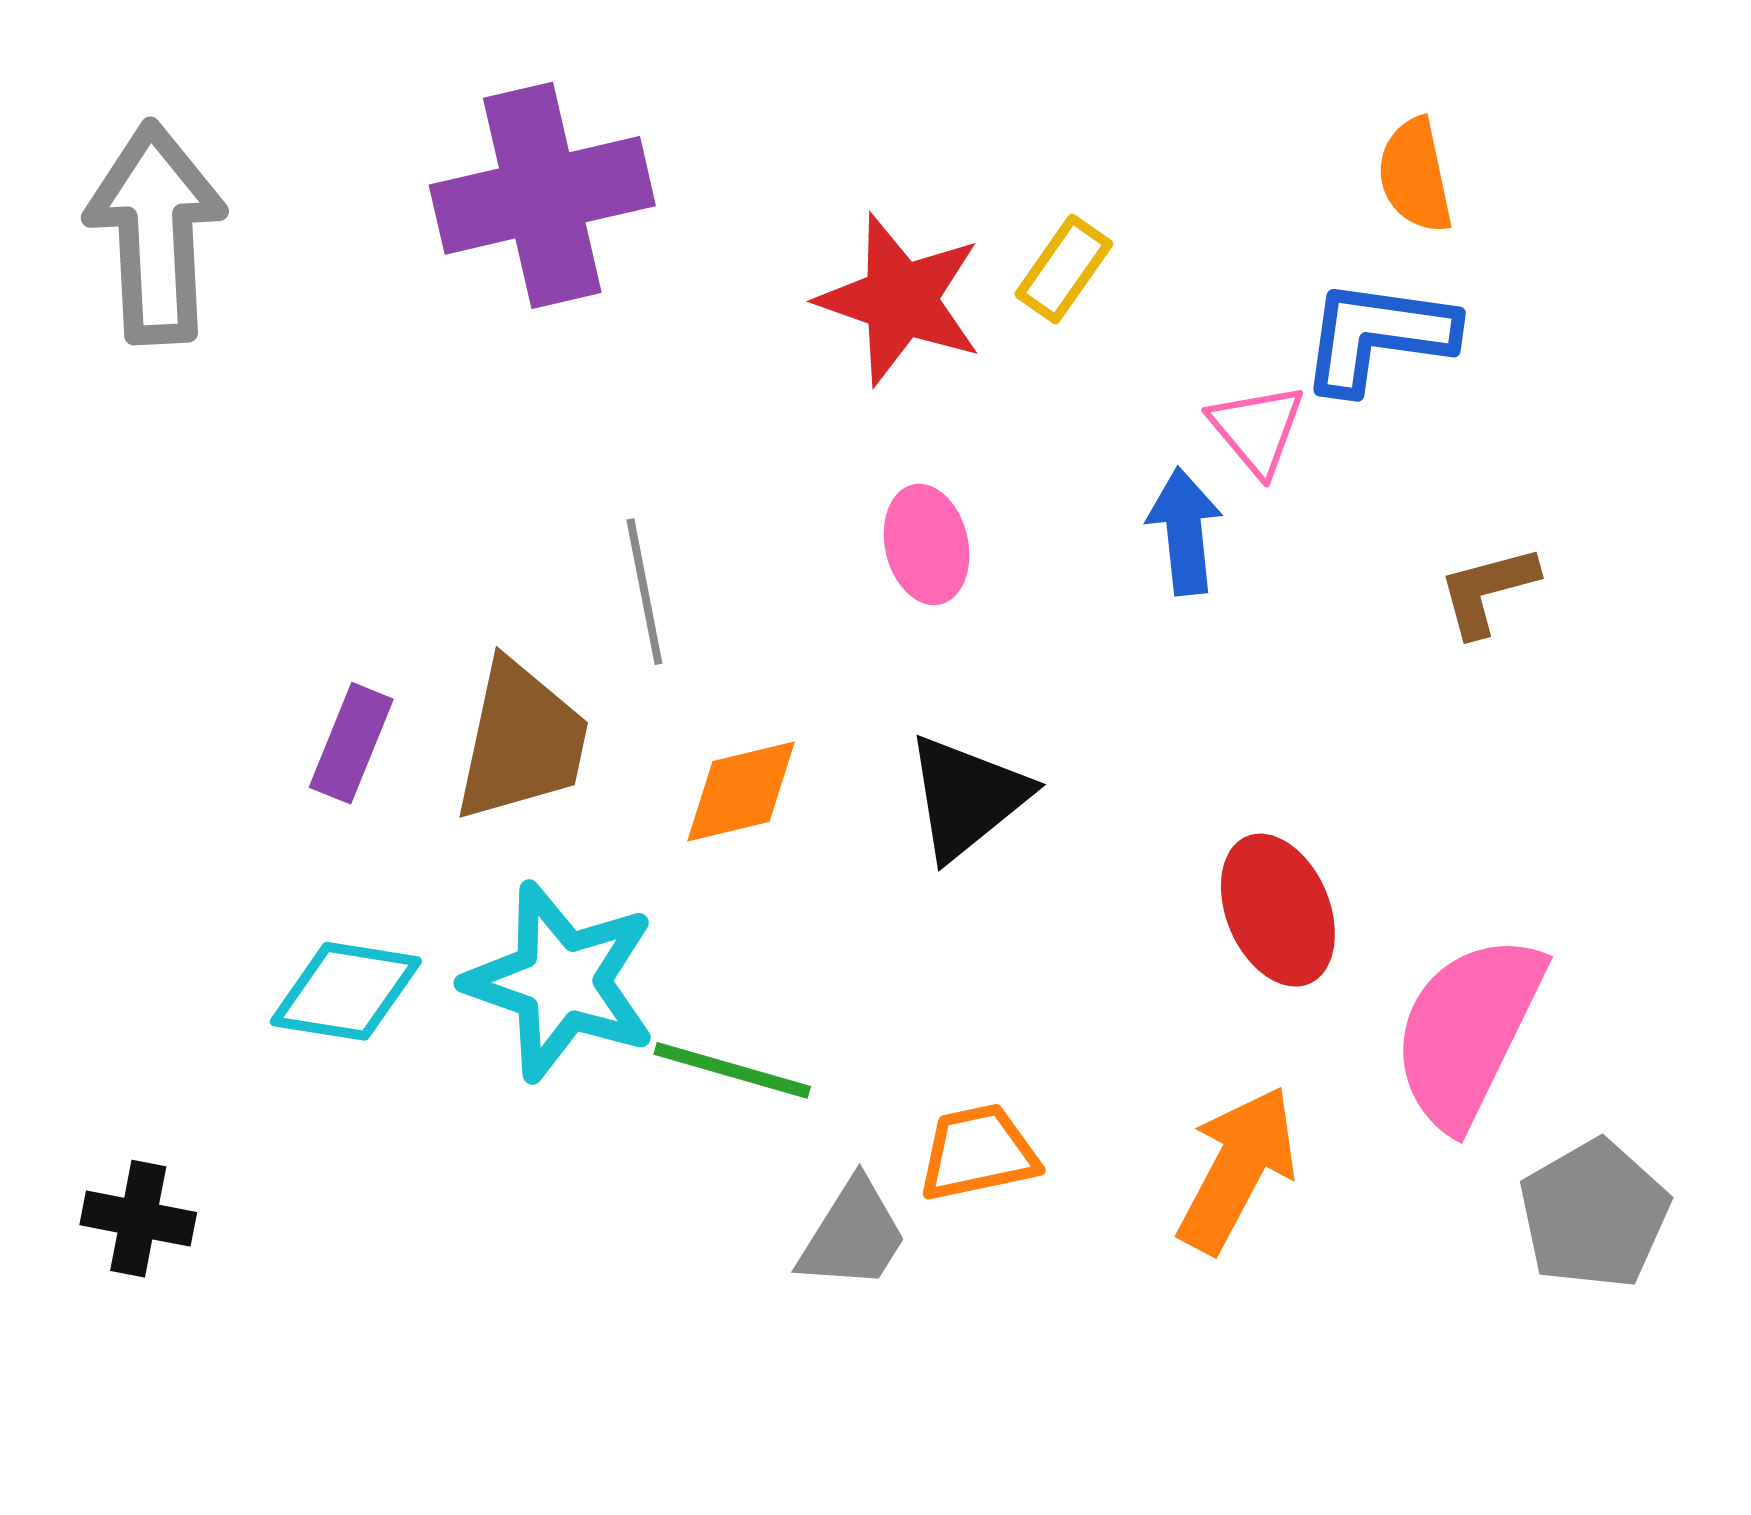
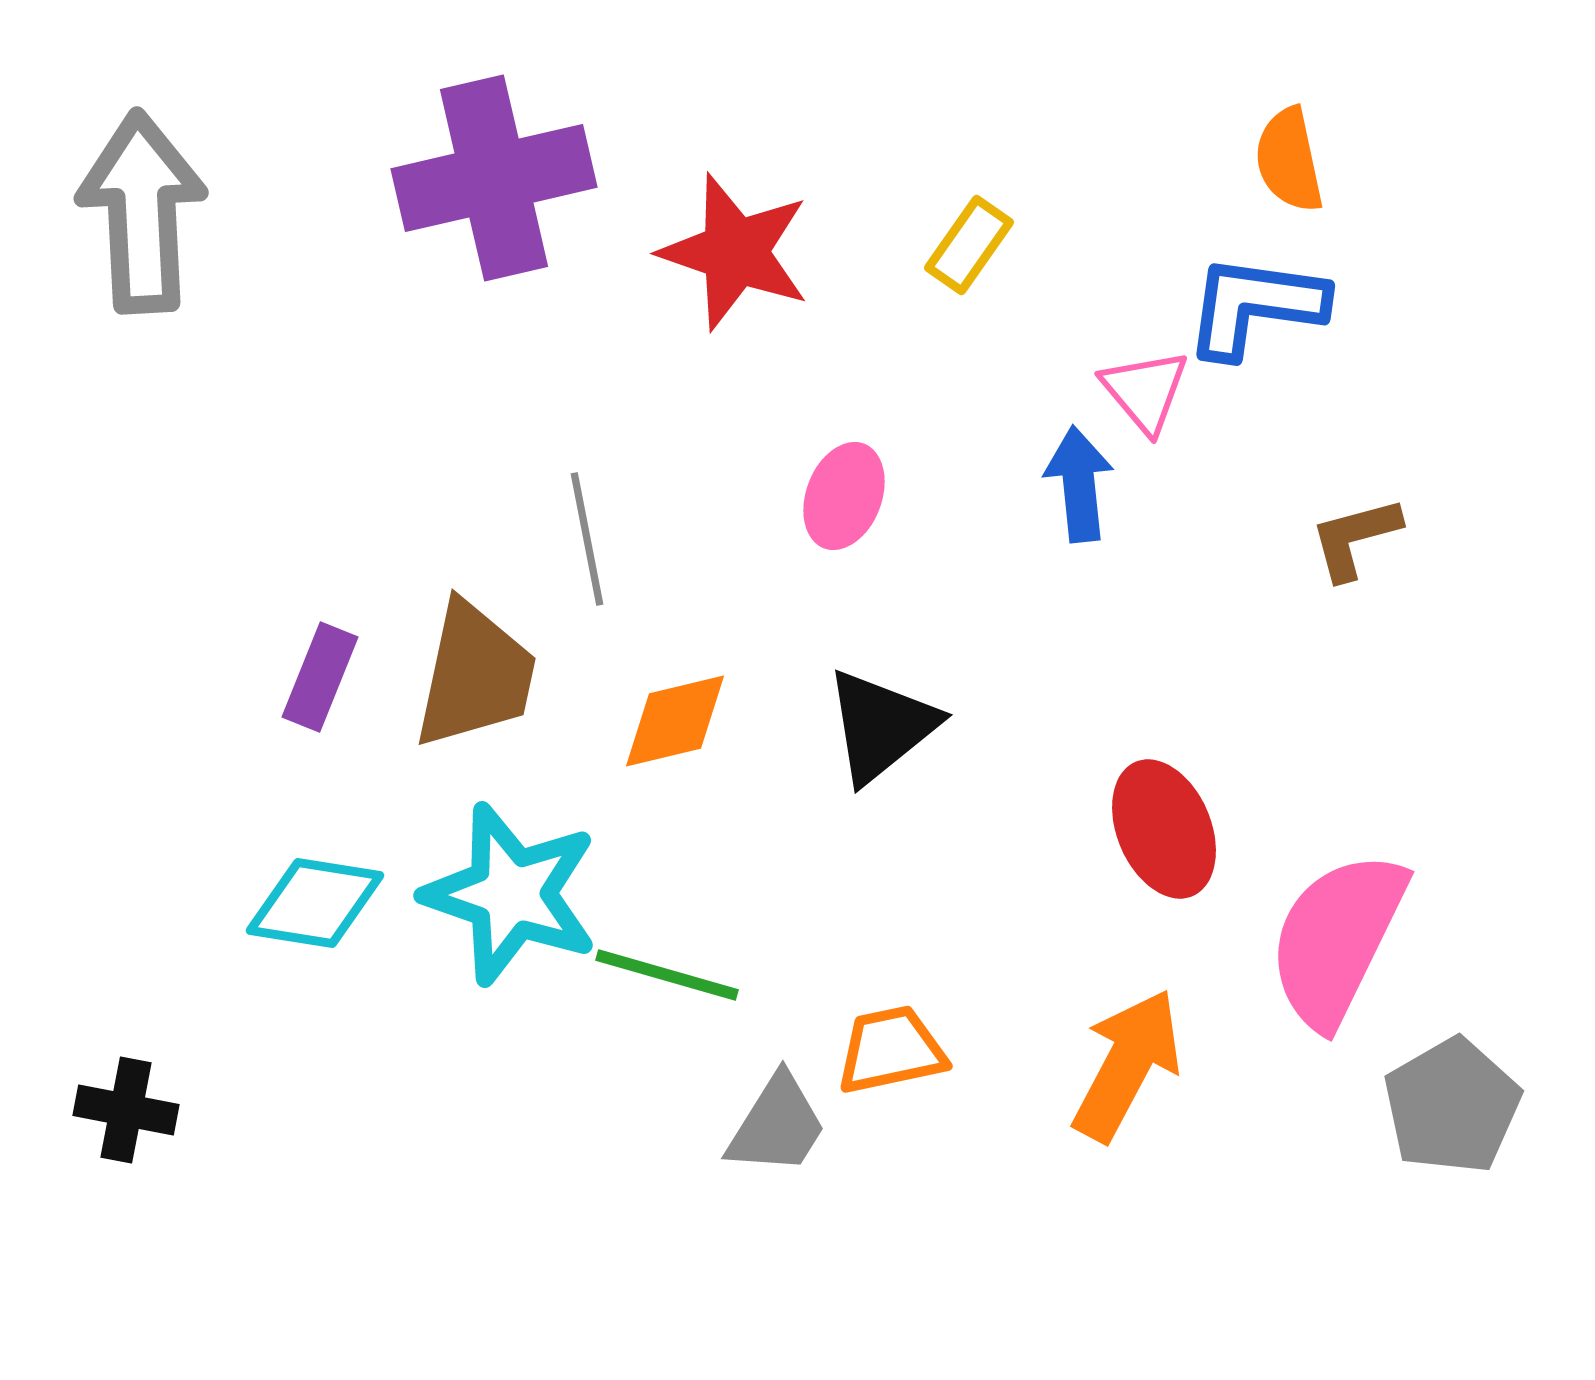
red star: (900, 300) -> (735, 252), moved
pink ellipse: (927, 545) -> (844, 496), turned 34

